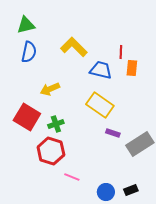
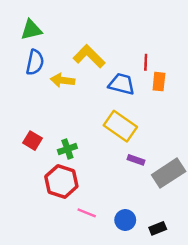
yellow arrow: (50, 89) -> (63, 80), moved, turned 30
red square: (27, 117) -> (33, 141), size x0.6
blue circle: (106, 192) -> (125, 220), moved

